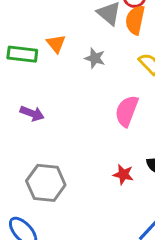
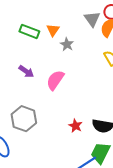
gray star: (95, 58) -> (67, 44), moved
pink semicircle: (127, 111) -> (55, 80), moved

